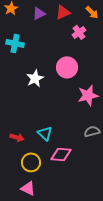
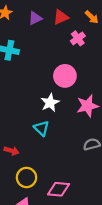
white star: (35, 78) -> (50, 103), moved
cyan triangle: (45, 133) -> (41, 128), moved
pink diamond: (61, 154) -> (59, 189), moved

